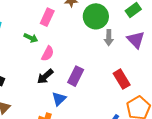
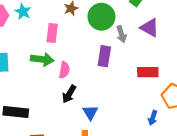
green arrow: (31, 38) -> (42, 59), size x1.5
purple rectangle: (76, 76) -> (104, 56), moved
red rectangle: (122, 79) -> (148, 72), turned -42

